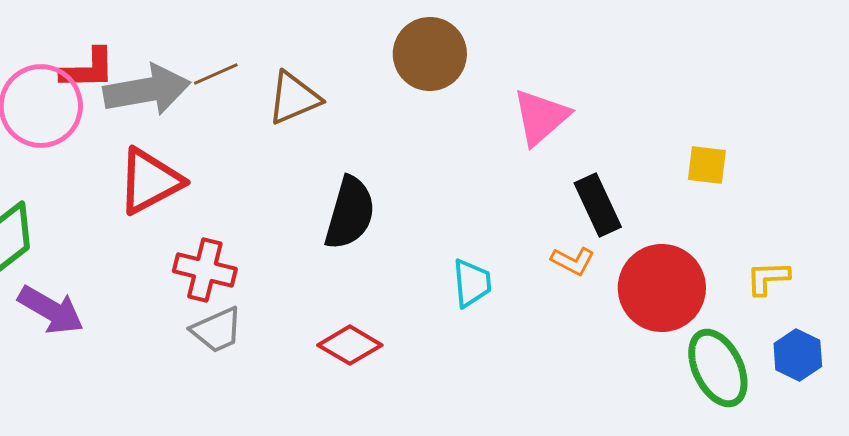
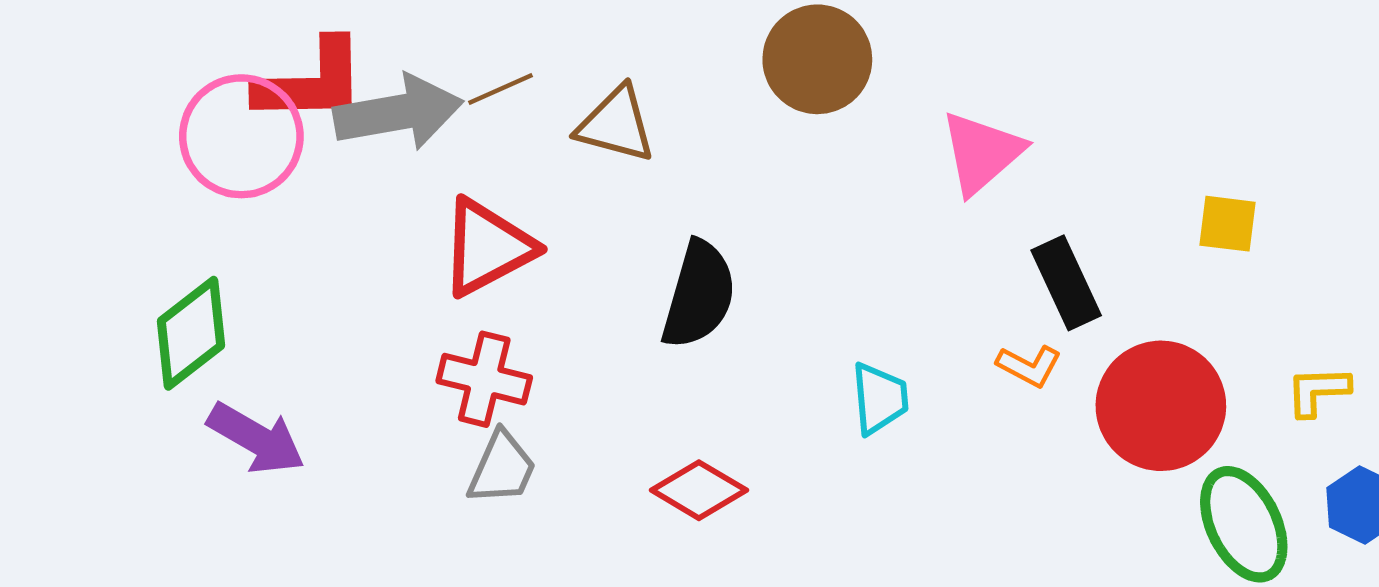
red L-shape: (88, 69) -> (311, 82), size x1.4
brown triangle: (294, 98) -> (616, 124), turned 38
red triangle: (150, 181) -> (487, 247), moved
gray trapezoid: (217, 330) -> (502, 468), turned -42

